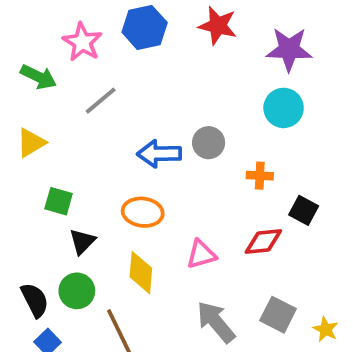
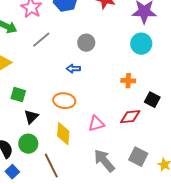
gray circle: (209, 143) -> (86, 43), moved
blue arrow: (159, 154) -> (73, 69), size x0.6

